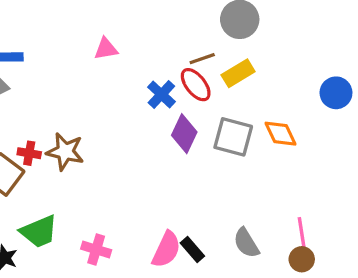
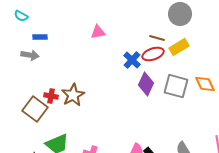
brown line: (202, 59) -> (157, 38), turned 35
red ellipse: (196, 85) -> (153, 54), turned -70
brown star: (65, 152) -> (73, 95), turned 30

